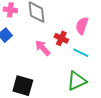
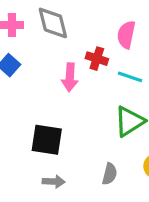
pink arrow: (43, 48) -> (70, 77), turned -126

